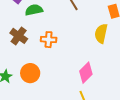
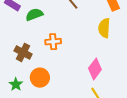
brown cross: (19, 36) -> (23, 52), moved

